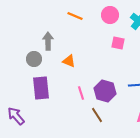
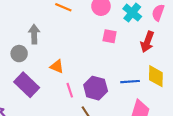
orange triangle: (69, 61) -> (57, 66), moved
purple rectangle: (41, 88) -> (27, 85), turned -40

